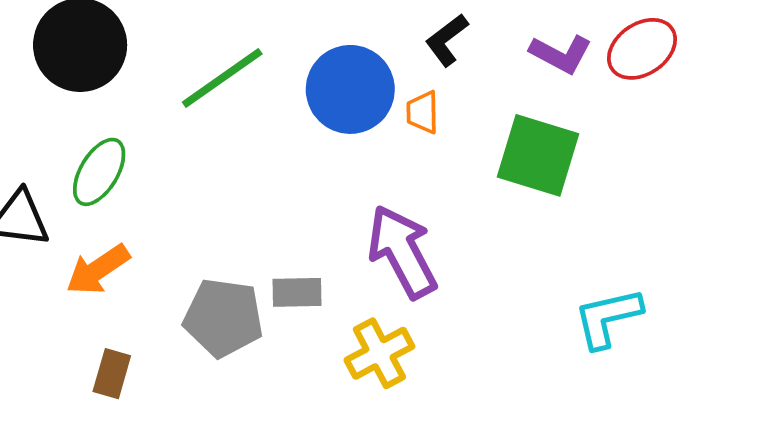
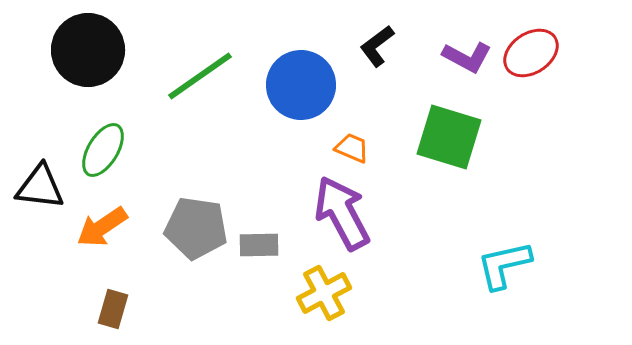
orange trapezoid: (423, 112) -> (352, 148), moved, turned 114
gray pentagon: (223, 318) -> (196, 228), moved

